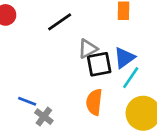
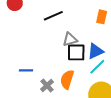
blue line: (27, 101) -> (26, 70), moved, turned -32
gray cross: (44, 117) -> (47, 86), moved

